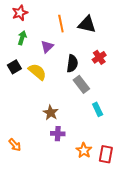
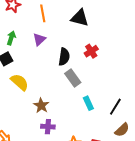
orange line: (61, 24) -> (43, 13), moved
green arrow: (22, 38) -> (11, 38), moved
yellow semicircle: (37, 72) -> (20, 82), moved

